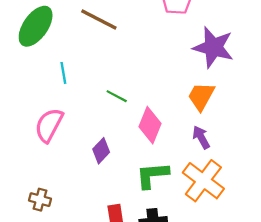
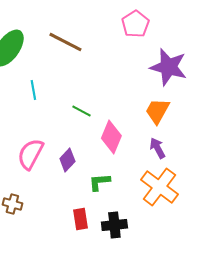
pink semicircle: (49, 125) -> (30, 154), moved
green L-shape: (152, 175) -> (99, 182), moved, size x0.7

